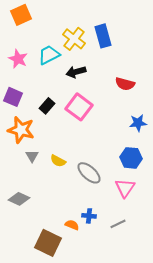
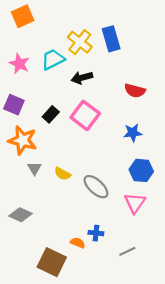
blue star: (138, 123) -> (133, 133), moved
gray line: (118, 224) -> (127, 251), moved

